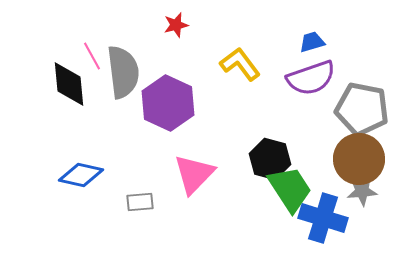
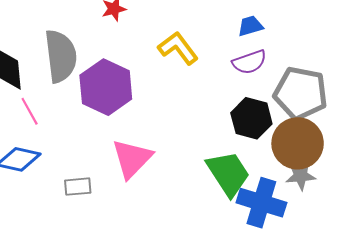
pink line: (92, 56) -> (30, 111), moved
purple semicircle: (311, 78) -> (249, 62), size x0.7
black hexagon: (270, 159) -> (251, 118), moved

